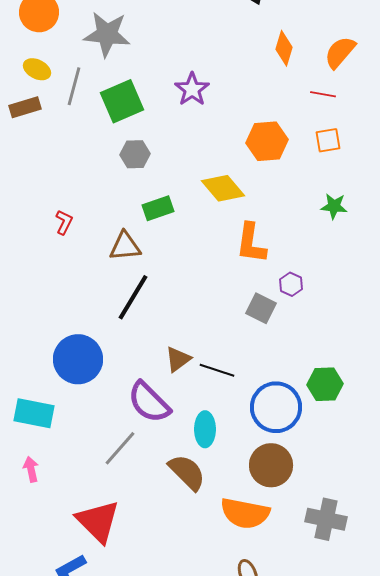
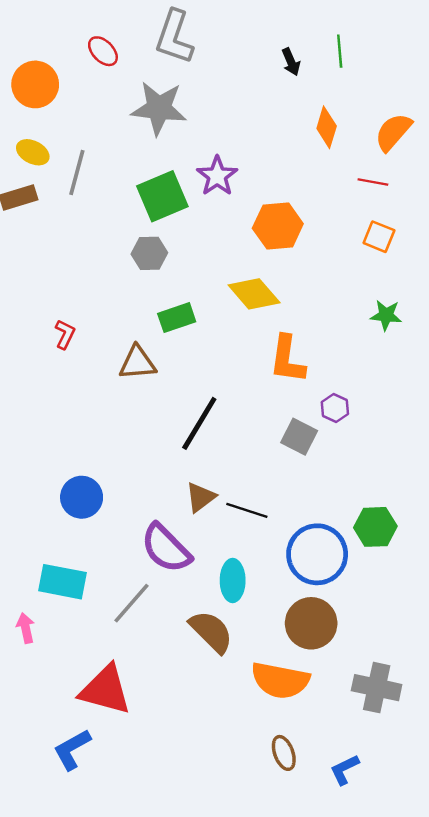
gray star: (107, 34) -> (159, 108), moved
green square: (122, 101) -> (162, 196), moved
orange square: (328, 140) -> (379, 237), turned 32
orange hexagon: (267, 141) -> (278, 226), moved
black line: (133, 297) -> (199, 423), moved
blue circle: (78, 359) -> (82, 497), size x0.7
cyan rectangle: (34, 413) -> (63, 582), moved
red triangle: (98, 521) -> (105, 690), turned -30

